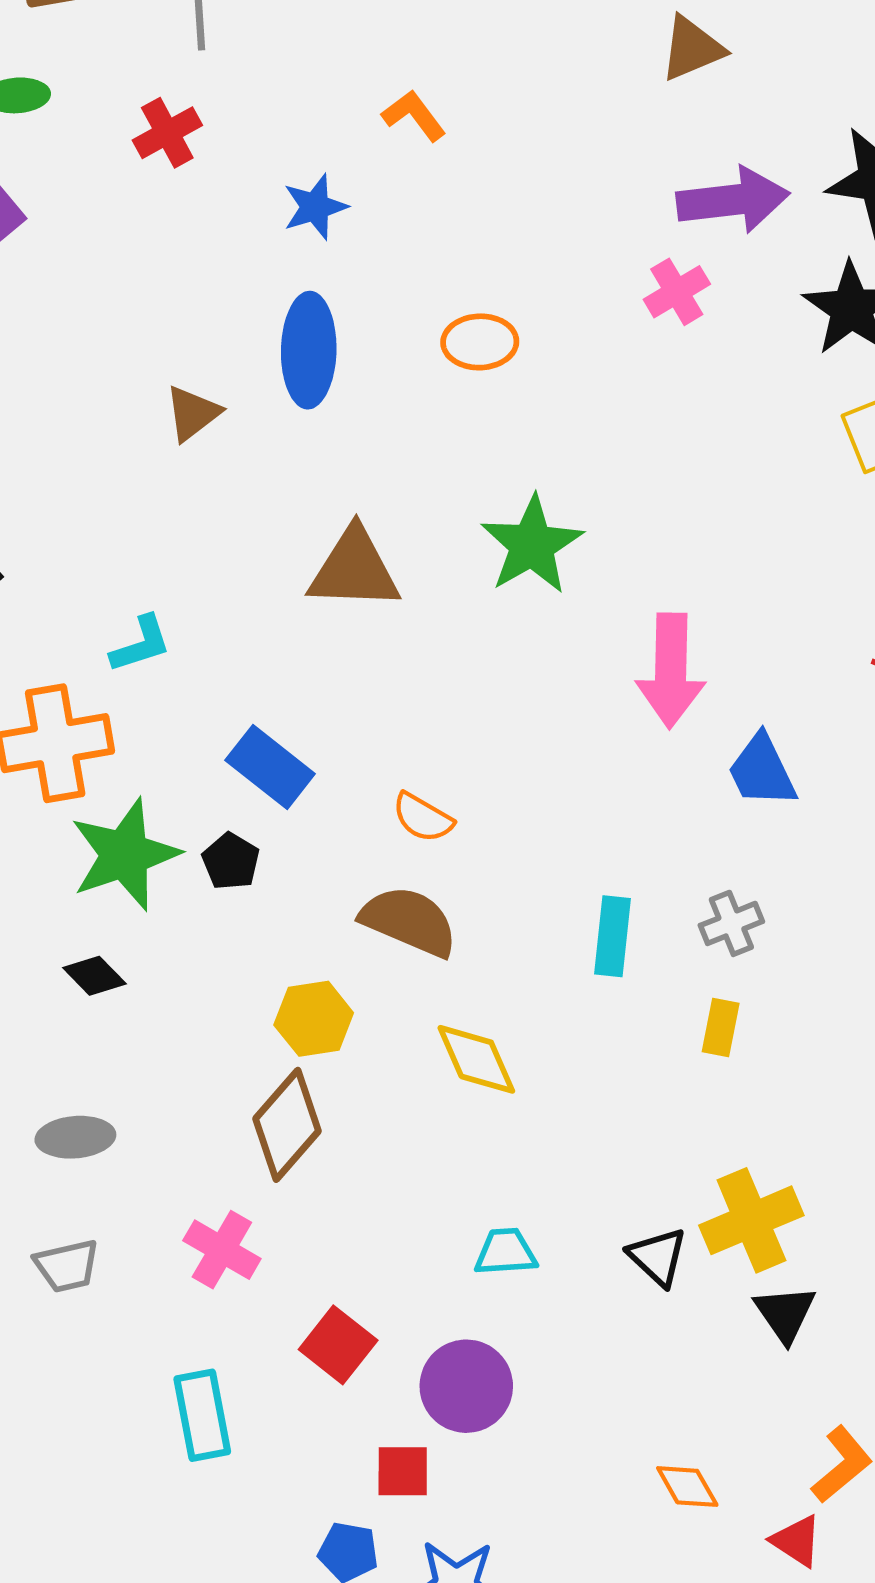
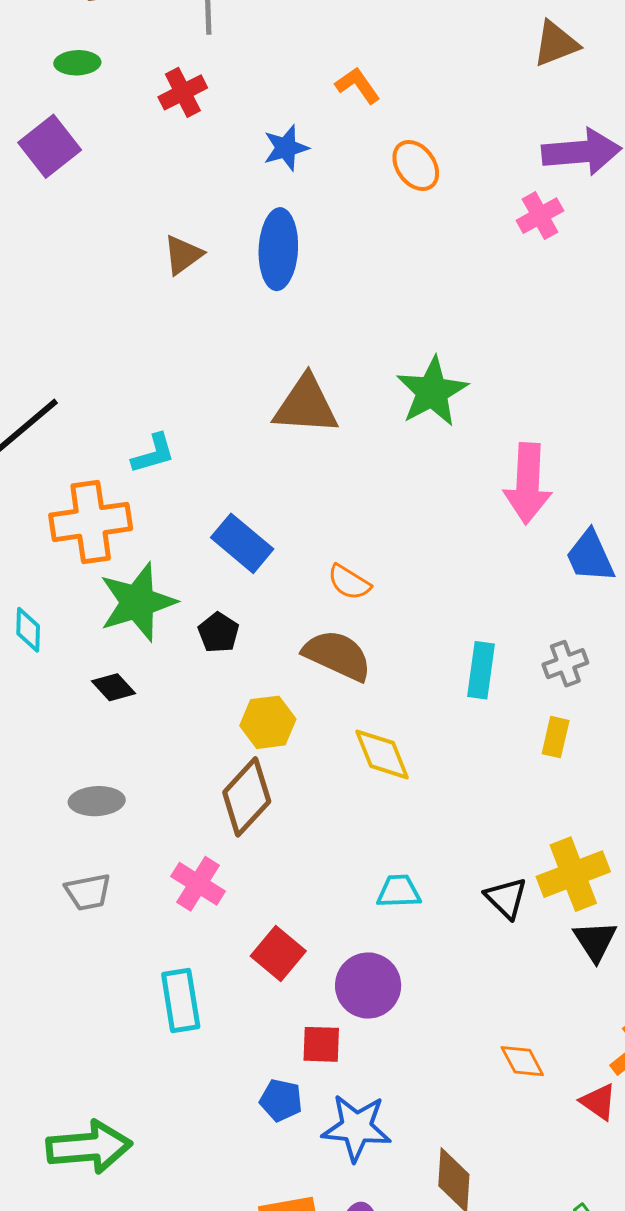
orange ellipse: (480, 342) -> (416, 165), moved, turned 54
brown triangle: (193, 413) -> (183, 255), moved
black pentagon: (231, 861) -> (219, 633), moved

